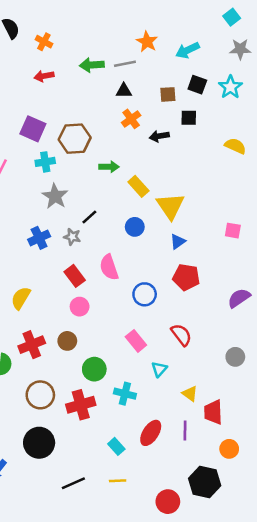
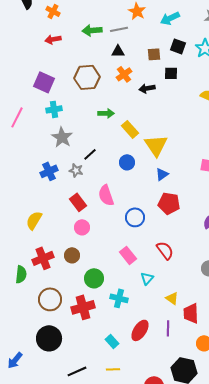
brown hexagon: (75, 139) -> (87, 77), moved

